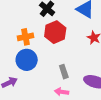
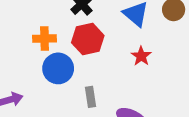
blue circle: (27, 60) -> (58, 68), moved

